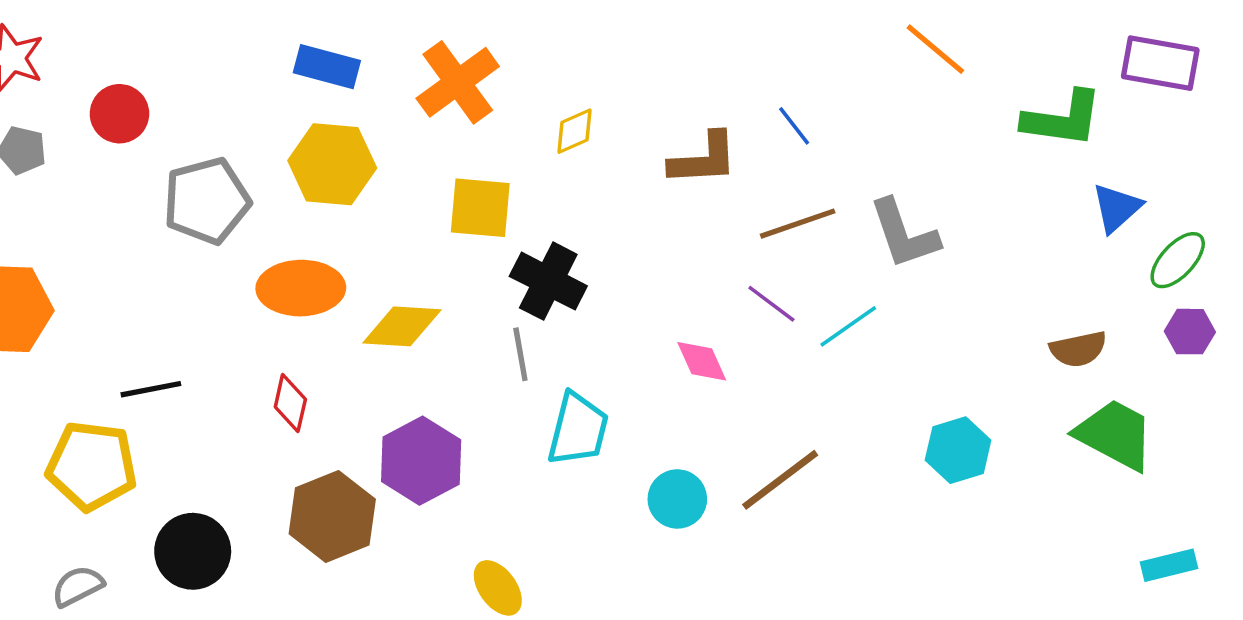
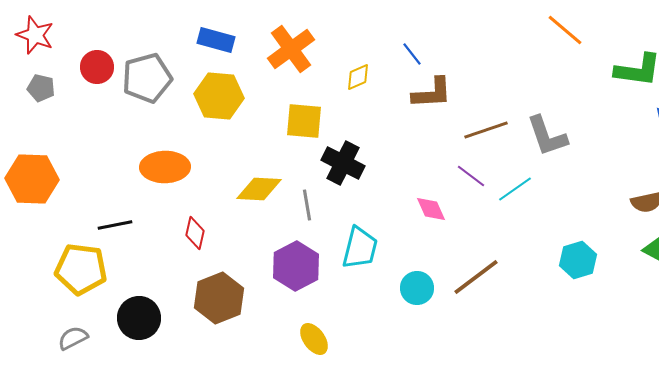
blue line: (794, 126) -> (412, 54), moved
gray pentagon: (207, 201) -> (147, 78), moved
orange ellipse: (301, 288) -> (165, 167), moved
gray line: (520, 354) -> (307, 205), moved
purple hexagon: (421, 461) -> (296, 266), moved

